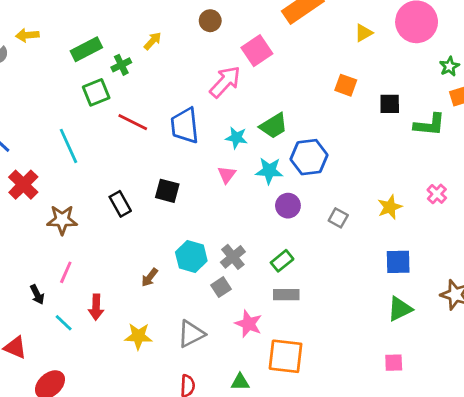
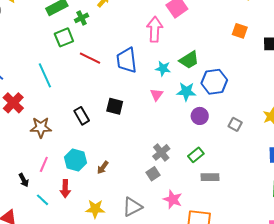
pink arrow: (225, 82) -> (155, 29), turned -40
cyan hexagon: (191, 256) -> (75, 160), moved
gray rectangle: (286, 295) -> (210, 177), moved

